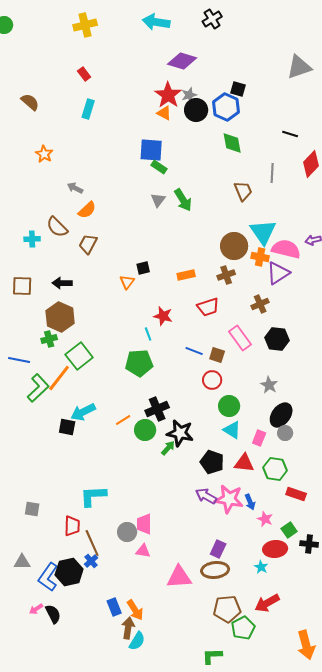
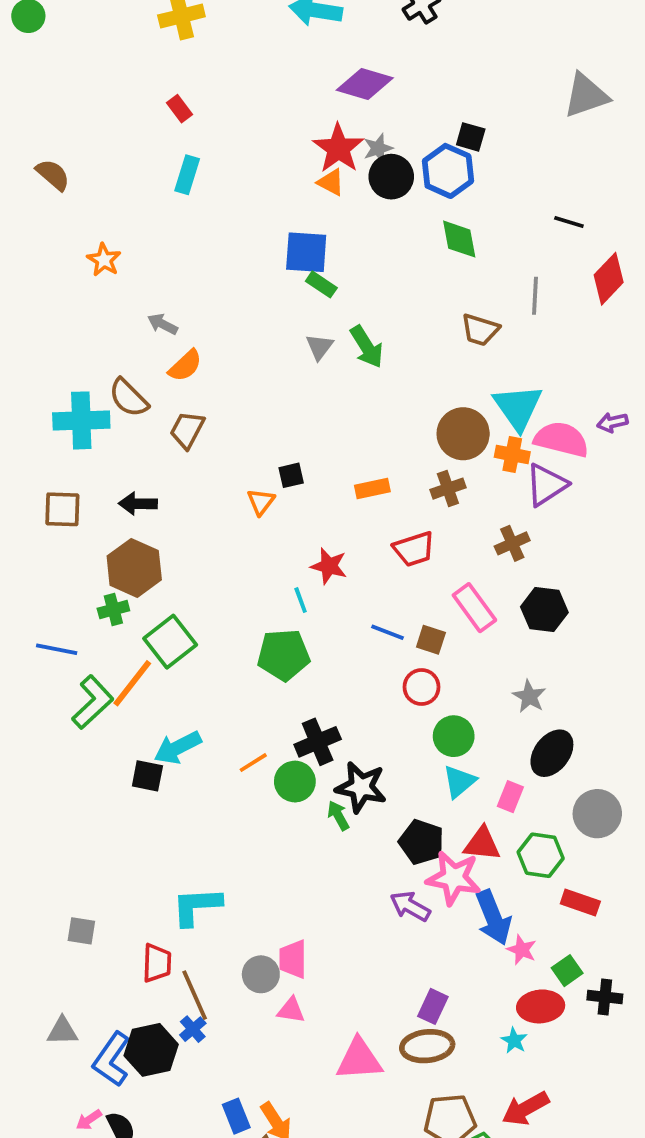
brown semicircle: (30, 102) -> (53, 175), moved
brown trapezoid: (243, 191) -> (480, 330), turned 130
cyan cross: (32, 239) -> (81, 420), size x1.8
cyan triangle: (232, 430) -> (459, 782), turned 48
gray circle: (285, 433) -> (597, 814), moved, size x1.6
green arrow: (168, 448) -> (338, 816), turned -70
pink star: (229, 499) -> (454, 878), moved
blue arrow: (250, 502) -> (493, 918), size x1.8

